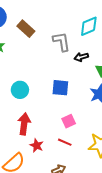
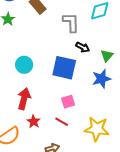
black arrow: (81, 57) -> (83, 47), moved, turned -144
blue square: (60, 88) -> (64, 68), size x1.4

